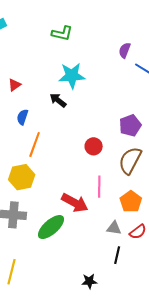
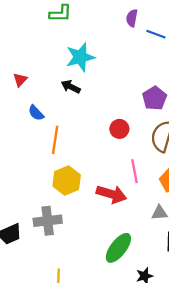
blue semicircle: (22, 117) -> (36, 113), turned -49
yellow hexagon: (22, 177) -> (67, 181), moved
green ellipse: (51, 227) -> (118, 248), moved

